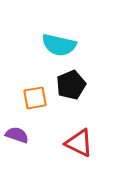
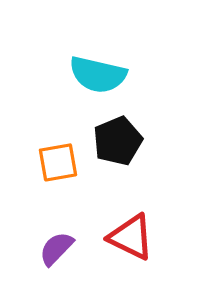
purple semicircle: (17, 135) -> (56, 249), moved, turned -65

